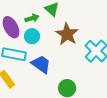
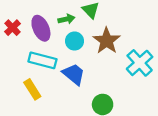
cyan circle: (32, 36) -> (75, 41), moved

